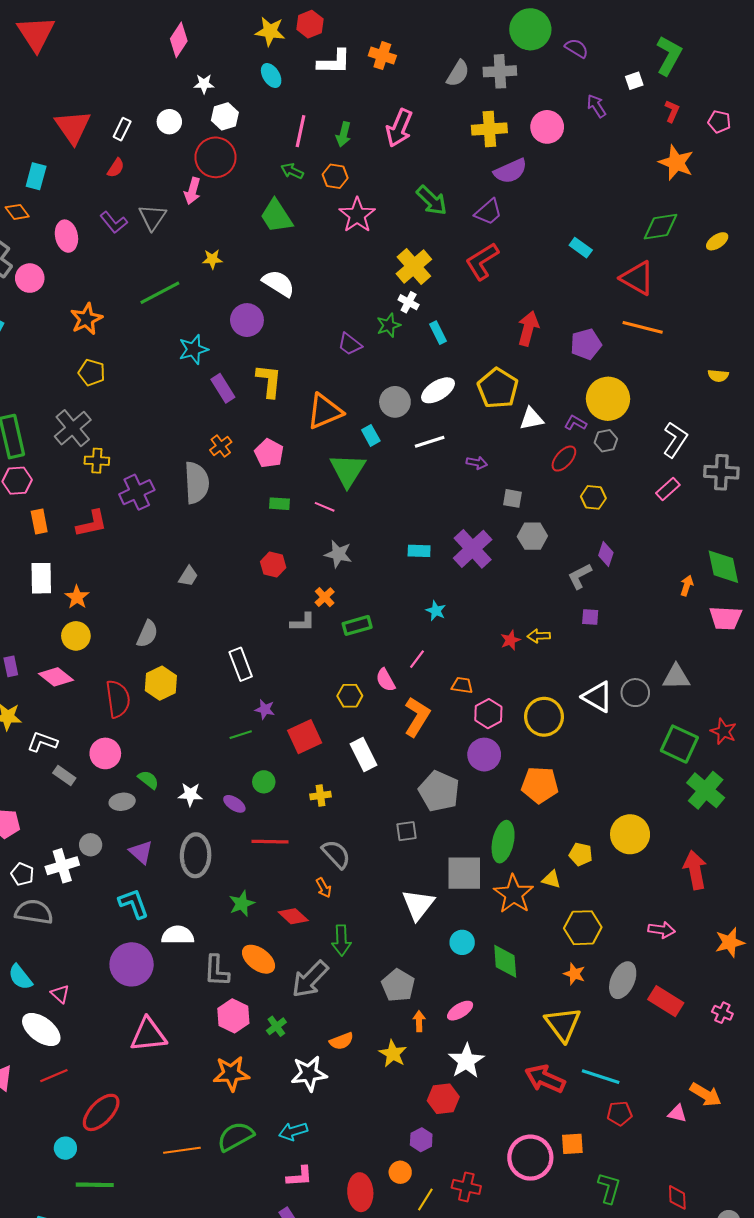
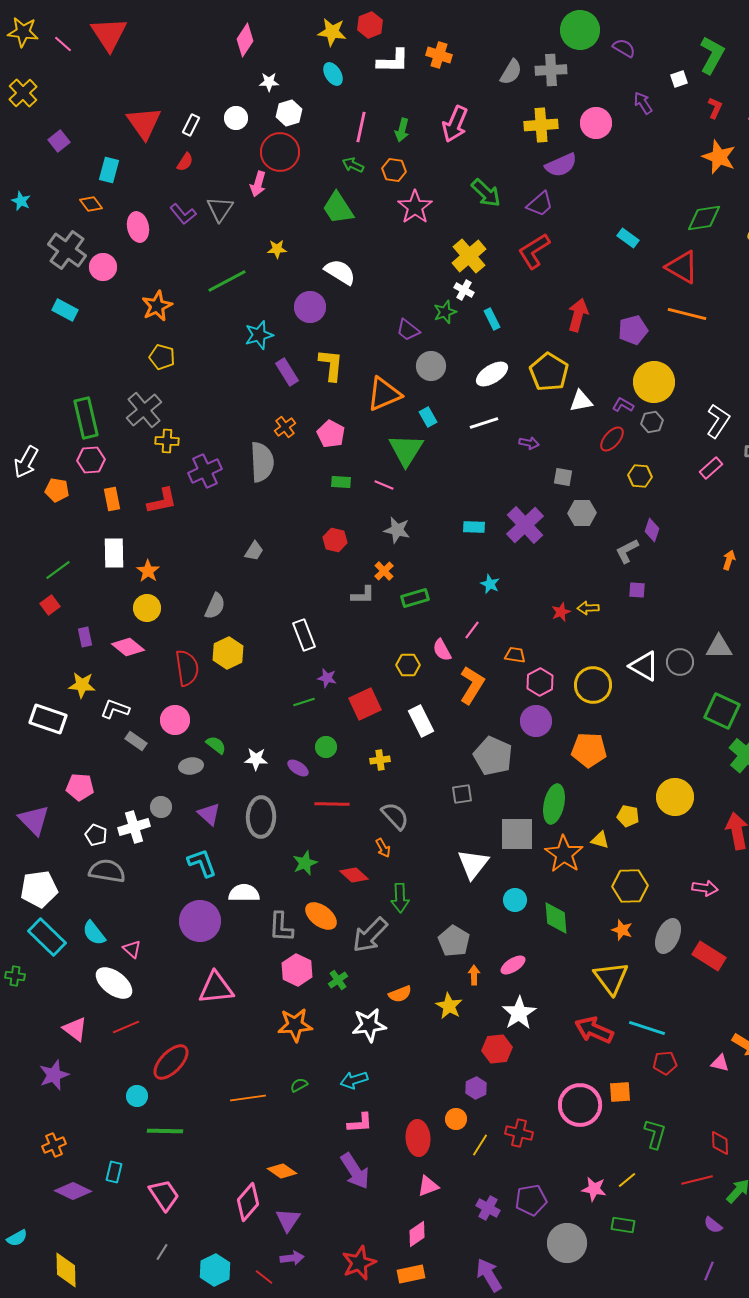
gray circle: (395, 402) -> (431, 366), moved
green semicircle: (235, 1137) -> (299, 1085), size x0.5

